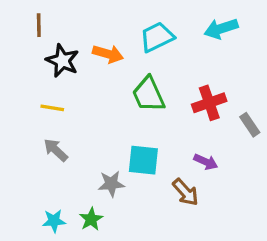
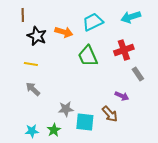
red cross: (209, 103) -> (124, 50), moved
gray rectangle: (250, 125) -> (138, 74), moved
cyan square: (143, 160) -> (85, 122), moved

